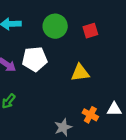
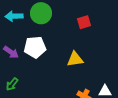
green circle: (55, 26) -> (41, 13), moved

